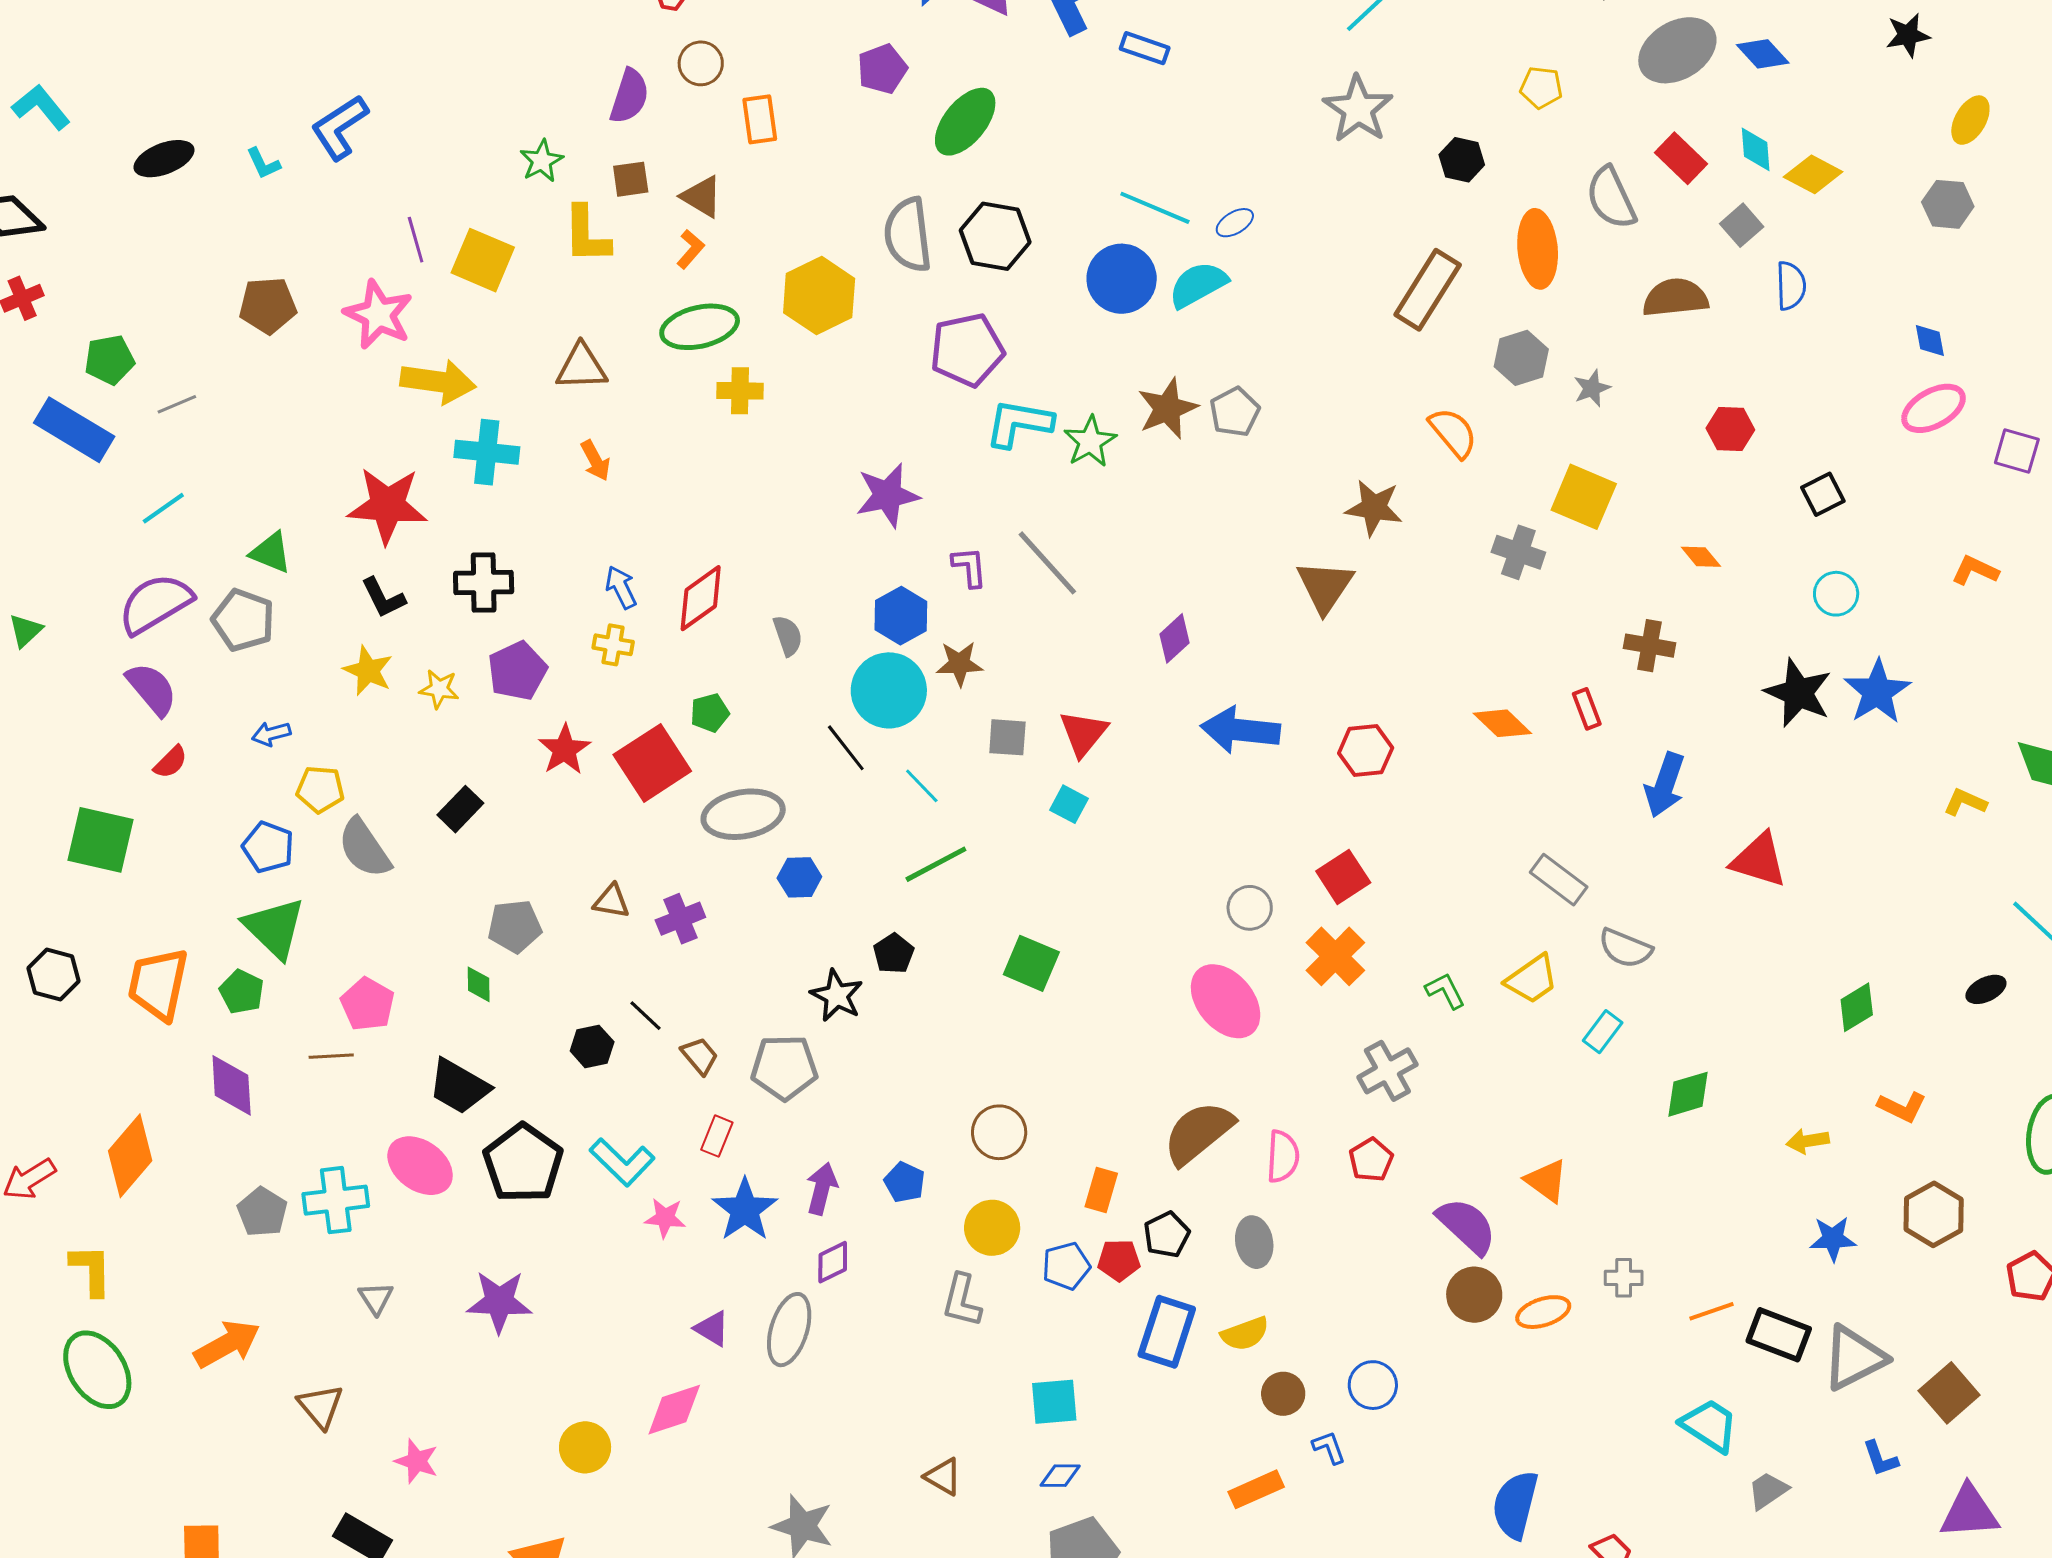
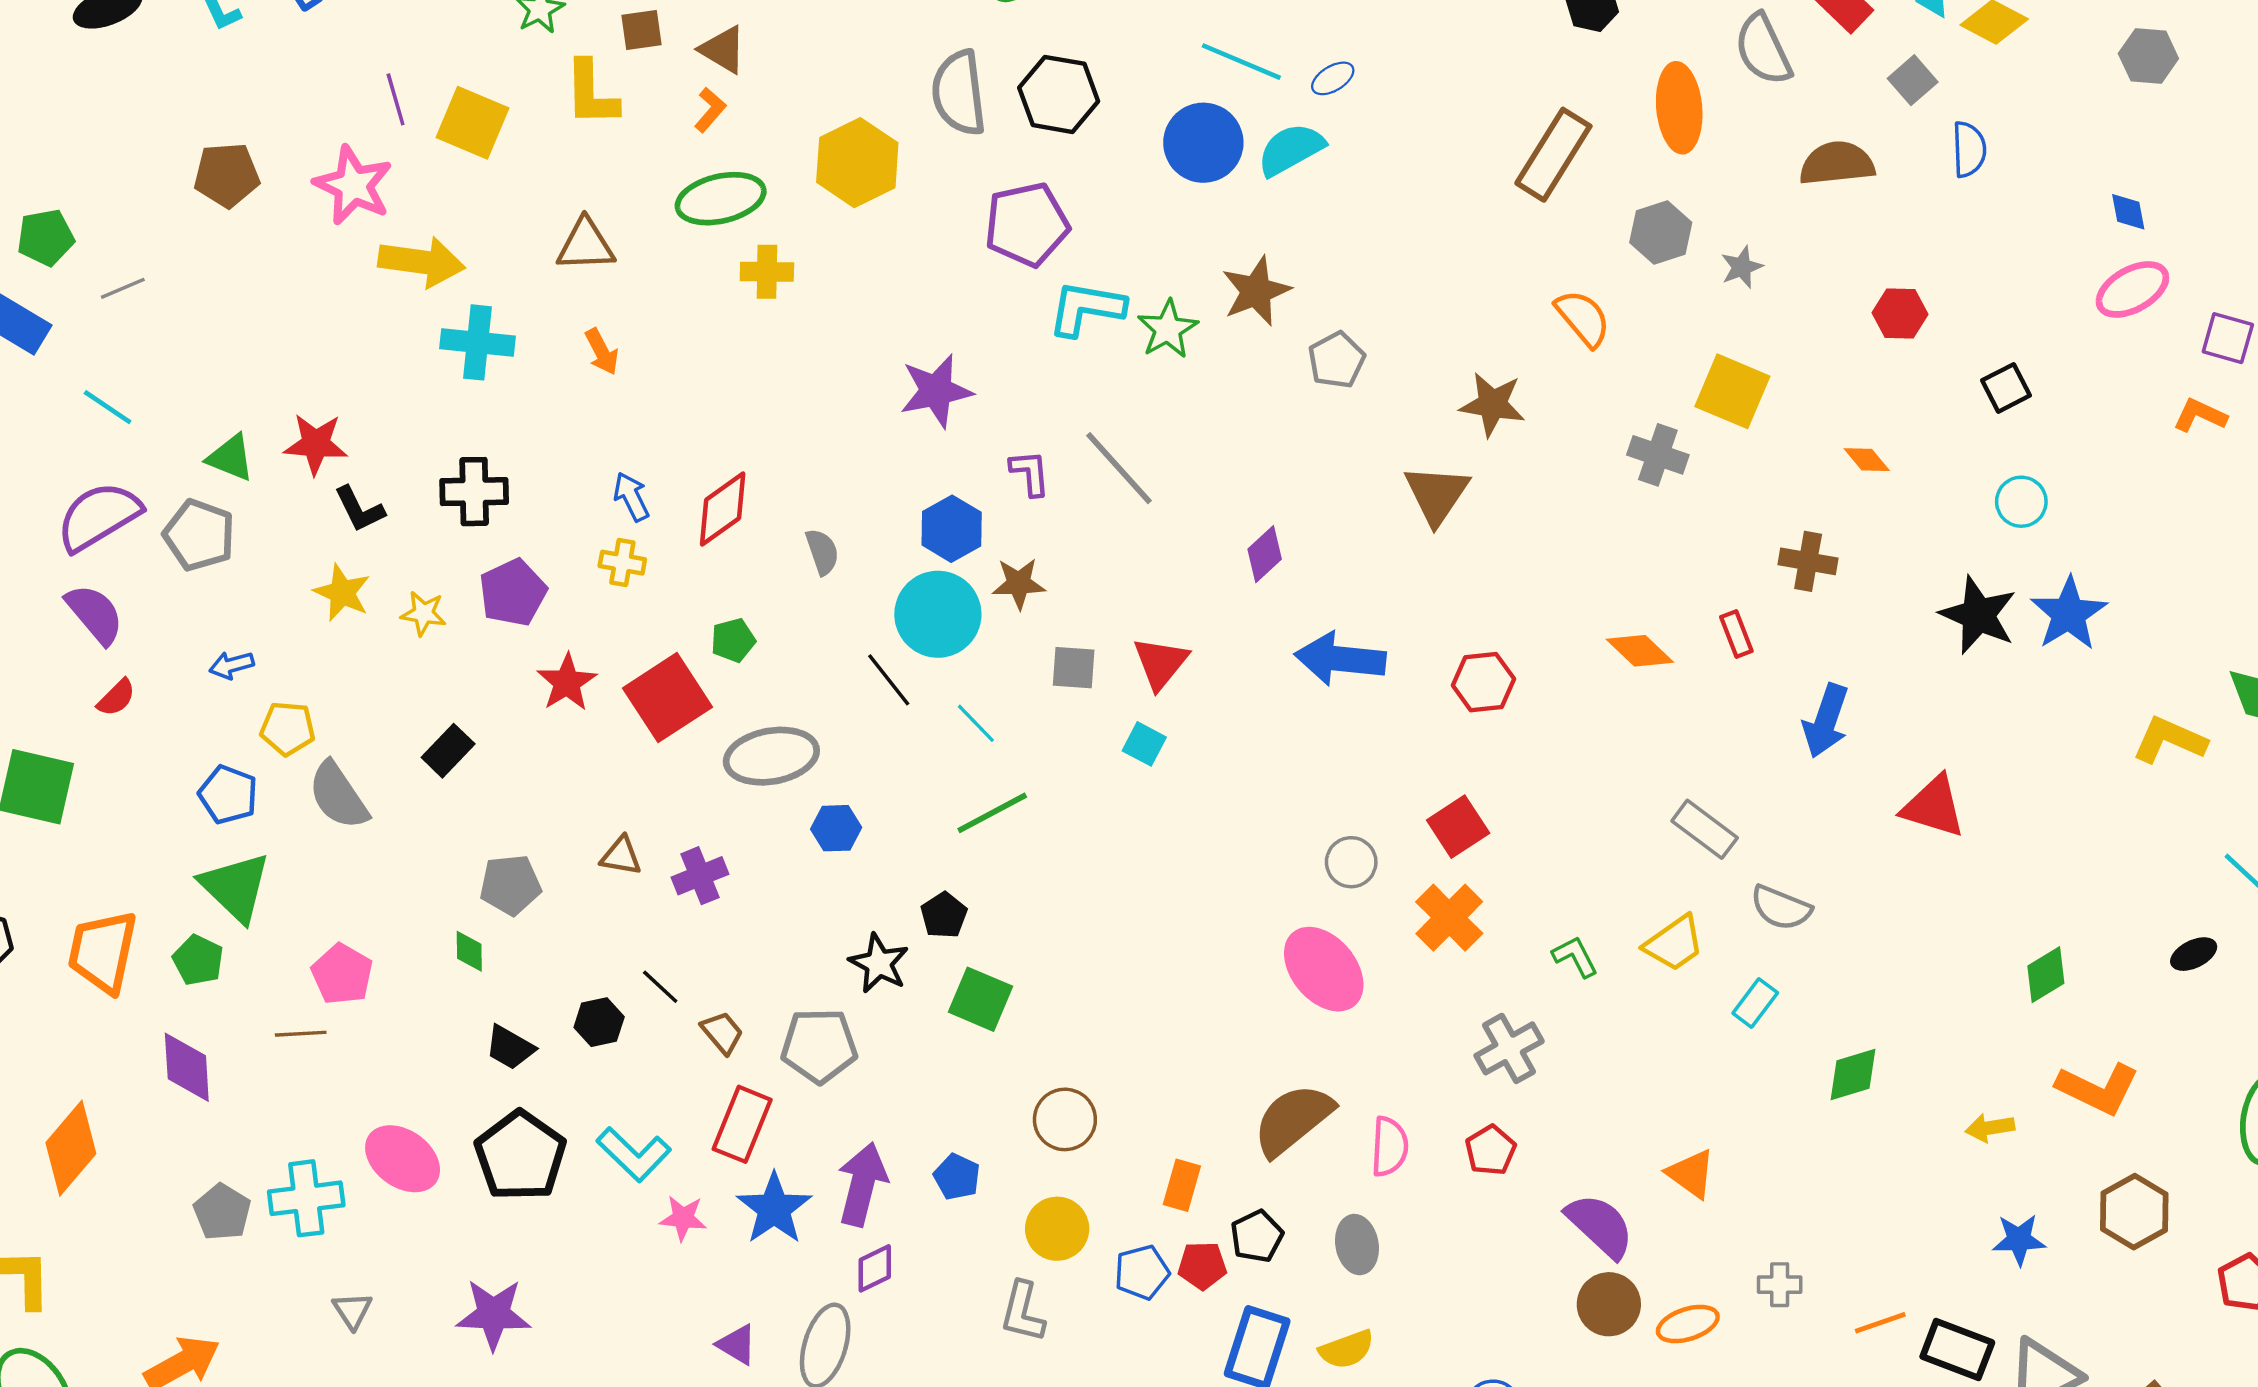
gray pentagon: (1235, 412) -> (1337, 360), moved
red star: (387, 505) -> (316, 444), moved, size x0.7
cyan line: (163, 508) -> (108, 407), turned 69
orange L-shape: (1975, 570) -> (2200, 415), moved
yellow L-shape: (1965, 802) -> (2169, 740), size x1.5
green square: (1031, 963) -> (981, 999), moved
black trapezoid: (459, 1086) -> (510, 1048), moved, size x0.7
orange L-shape: (1902, 1107) -> (2098, 1089), size x1.5
red rectangle: (717, 1136) -> (742, 1124), size x1.6
purple arrow: (822, 1189) -> (862, 1184), size x1.4

